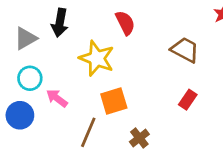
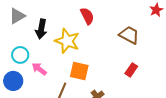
black arrow: (60, 23) -> (41, 29), moved
gray triangle: (26, 38) -> (17, 16), moved
orange square: (114, 101) -> (79, 71), turned 30

